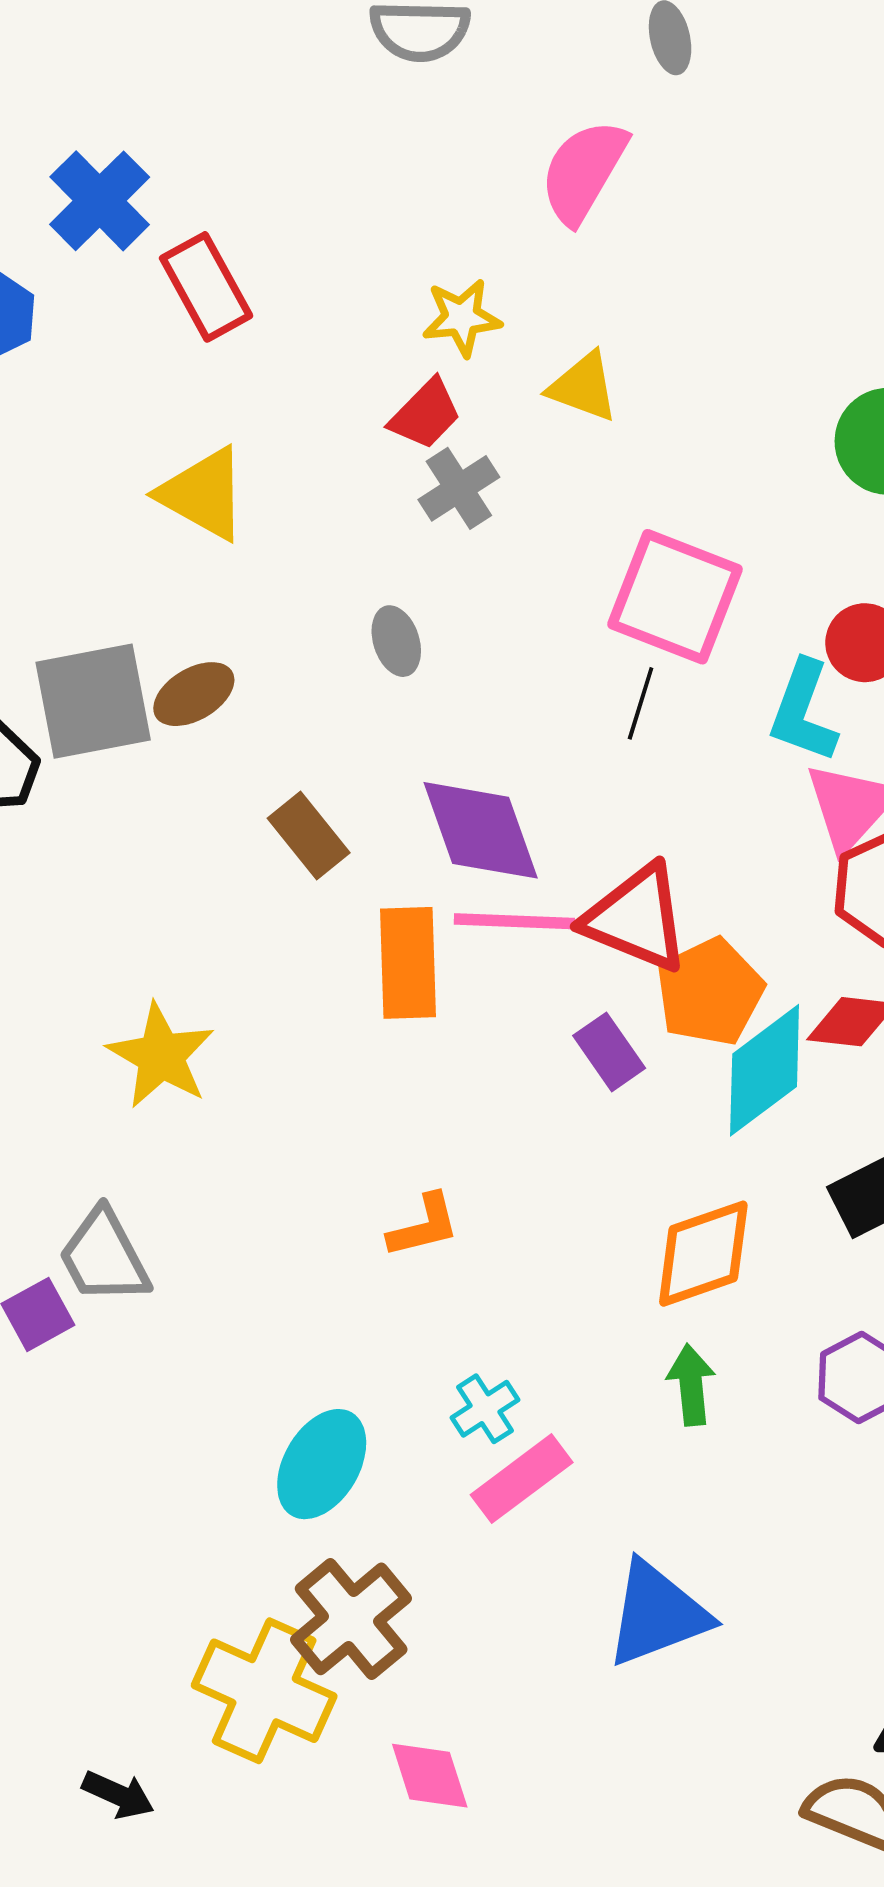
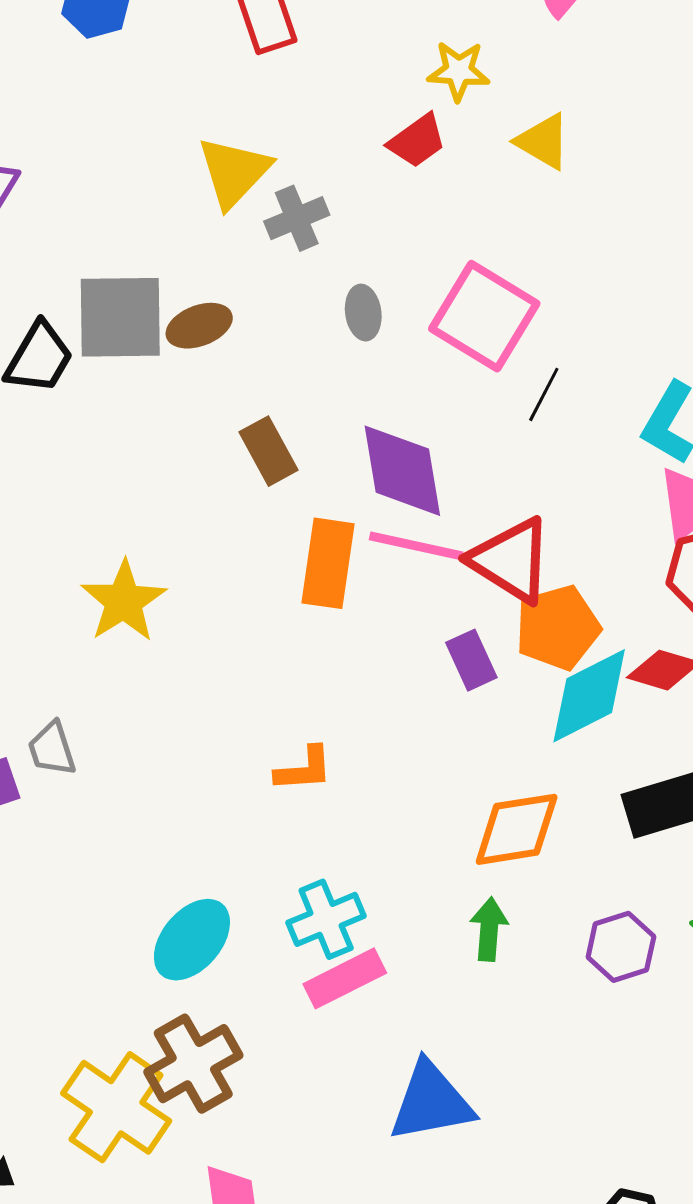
gray cross: (459, 488) -> (297, 218), moved
yellow triangle: (203, 494) -> (234, 172), turned 34
pink square: (675, 597) -> (484, 316), moved
gray trapezoid: (104, 1257) -> (52, 749), size x0.7
cyan cross: (485, 1409) -> (326, 919), size x1.4

